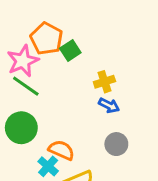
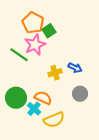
pink star: (23, 61) -> (35, 45), moved
yellow cross: (104, 82) -> (55, 73), moved
green circle: (21, 128) -> (16, 98), moved

